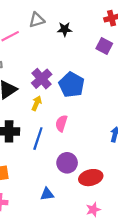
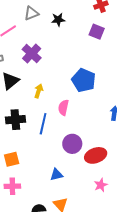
purple cross: (42, 79) -> (32, 54), moved
blue pentagon: (72, 85) -> (84, 80), moved

